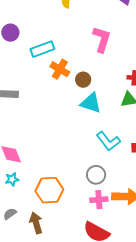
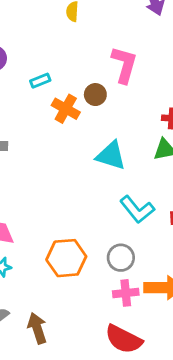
cyan rectangle: (42, 49) -> (40, 81), size x0.6
brown circle: (83, 80) -> (95, 95), moved
orange hexagon: (49, 190) -> (66, 258), moved

